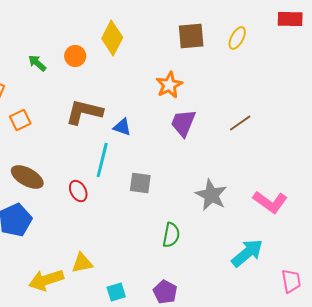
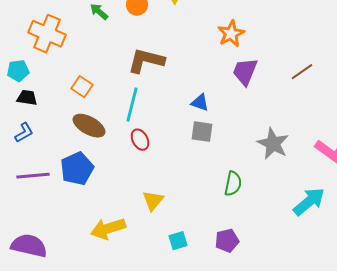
orange square: (20, 120) -> (82, 87), moved, turned -30
blue triangle: (122, 127) -> (200, 103), moved
cyan line: (102, 160) -> (132, 105), moved
yellow triangle: (82, 263) -> (153, 201), moved, turned -40
purple pentagon: (165, 292) -> (227, 241), turned 30

